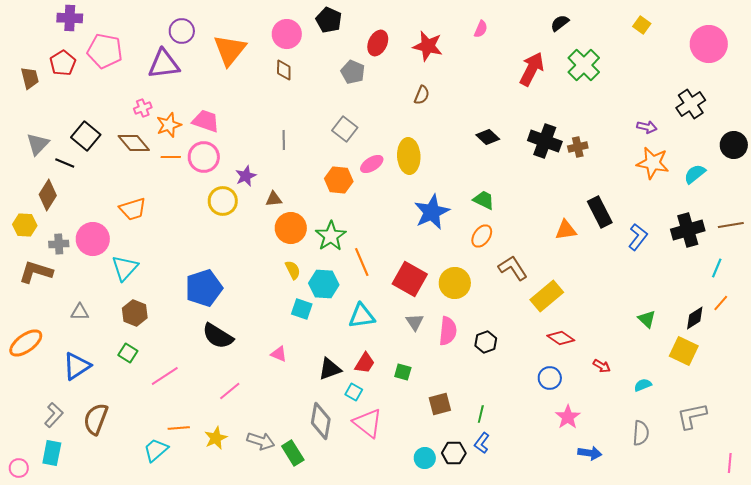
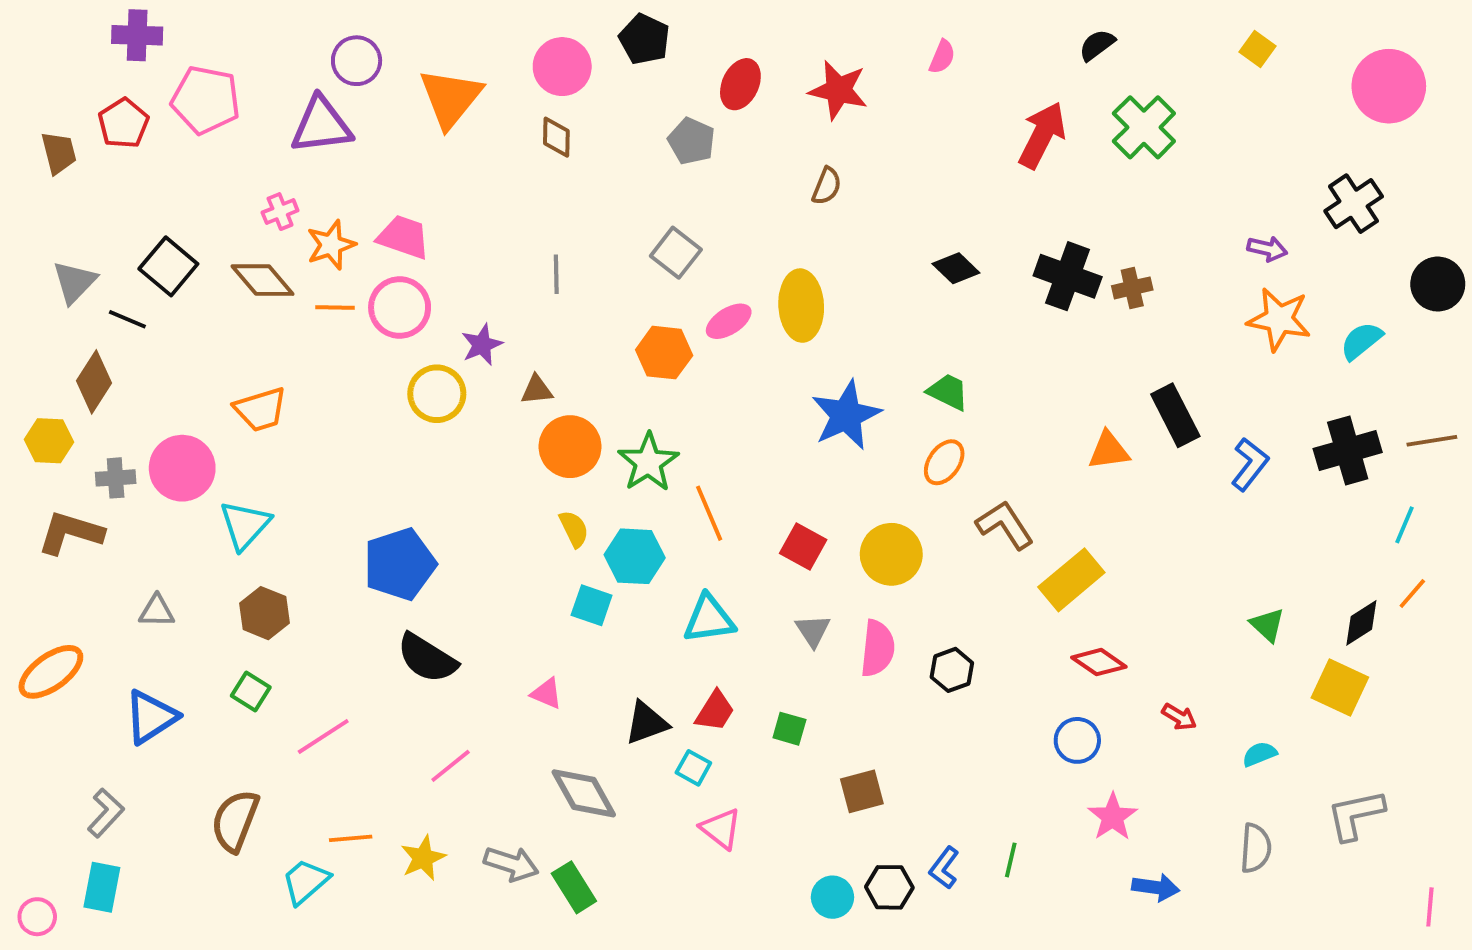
red square: (410, 279) -> (803, 546), size x0.7
green line: (481, 414) -> (1011, 860), moved
brown semicircle: (96, 419) -> (235, 821), moved
gray diamond: (321, 421) -> (584, 793), moved, turned -39
pink triangle: (368, 423) -> (721, 829), size x0.7

